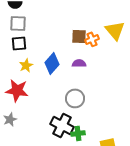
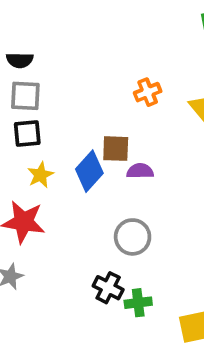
brown square: (79, 36) -> (116, 149), moved
orange cross: (92, 39) -> (148, 92), moved
black cross: (62, 125) -> (108, 288), size x0.7

